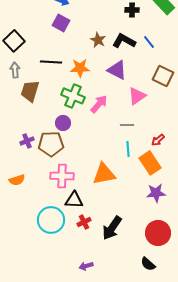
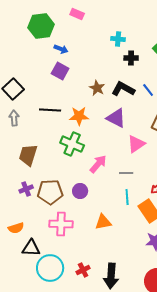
brown trapezoid: (30, 91) -> (28, 155), moved
pink arrow: (99, 104) -> (98, 164), moved
purple circle: (63, 123) -> (80, 191), moved
orange triangle: (104, 174) -> (103, 222), size x0.7
black triangle: (74, 200) -> (31, 248), moved
black arrow: (112, 228) -> (111, 276), turned -30

